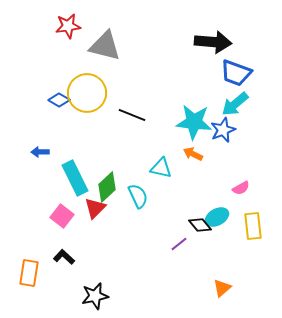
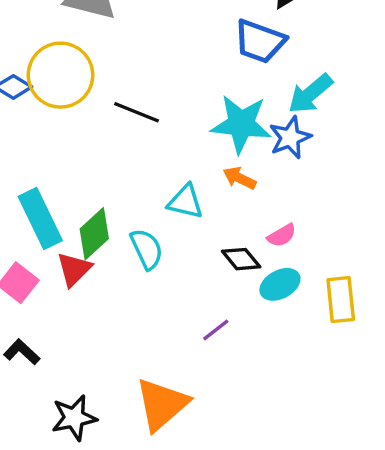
blue trapezoid: (236, 73) -> (260, 41), moved
pink semicircle: (241, 188) -> (282, 235), moved
black diamond: (200, 225) -> (241, 259), moved
orange triangle: (222, 288) -> (162, 404), moved, size x1.8

